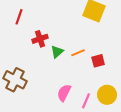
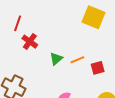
red cross: (40, 39) -> (30, 42), moved, turned -35

